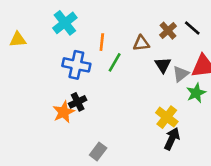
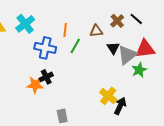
cyan cross: (65, 23) -> (25, 24), moved
gray triangle: (181, 74) -> (127, 55), size x1.5
orange star: (64, 112) -> (35, 85), turned 30
yellow cross: (167, 117) -> (108, 96), moved
gray rectangle: (98, 151) -> (62, 116), turned -48

